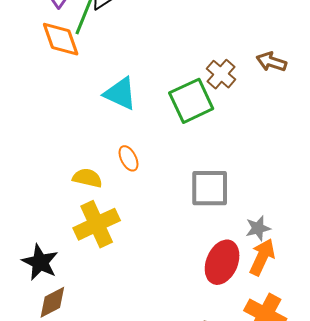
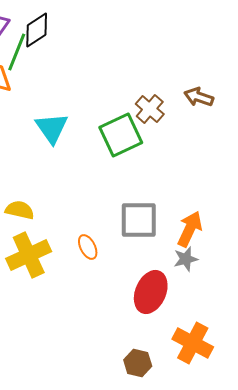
cyan triangle: (120, 94) -> (52, 128), turned 30
orange ellipse: (128, 158) -> (88, 247), moved
orange arrow: (262, 257) -> (190, 229), moved

